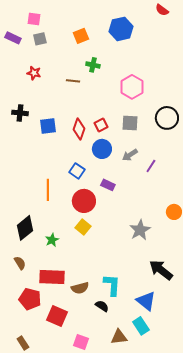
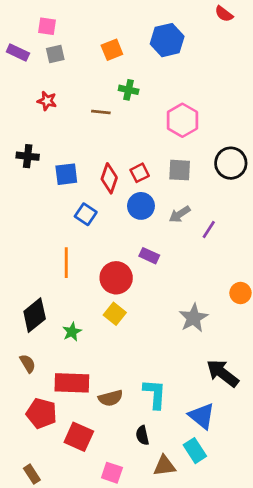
blue square: (77, 171) -> (86, 214), moved
black semicircle: (102, 306) -> (142, 435), moved, turned -136

